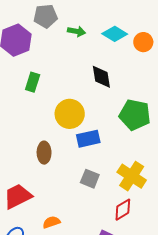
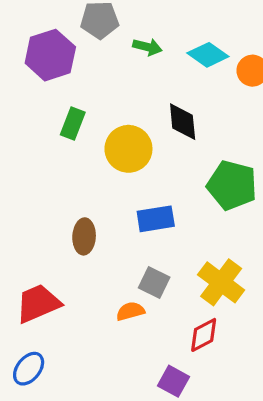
yellow circle: (70, 114) -> (128, 149), moved
orange semicircle: (51, 222) -> (130, 311), moved

